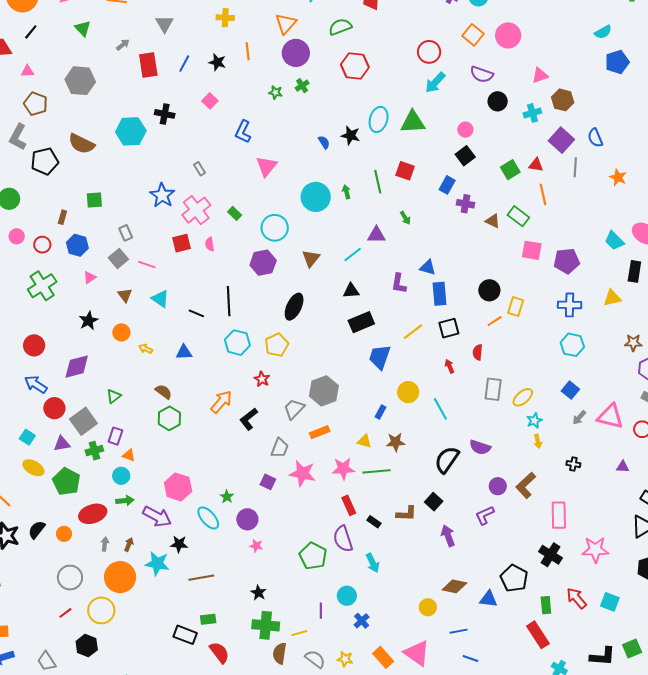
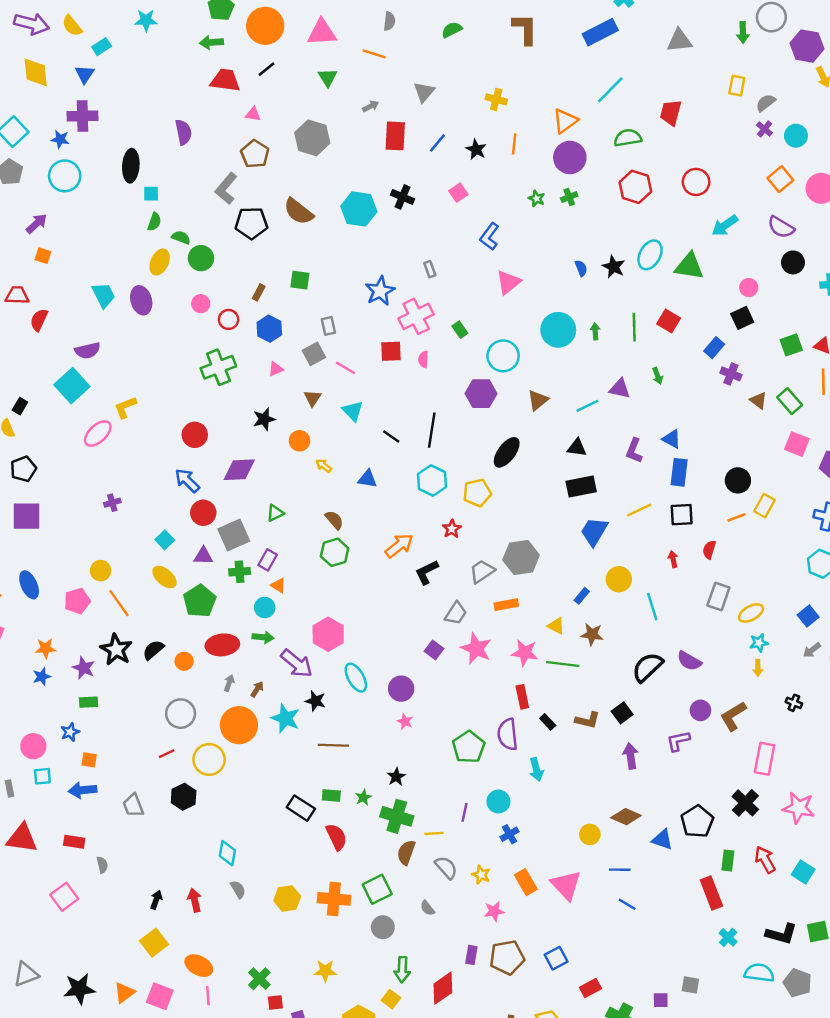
red circle: (429, 52) -> (696, 182), moved
green star: (227, 497) -> (363, 797), moved

